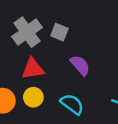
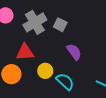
red triangle: (33, 69) -> (25, 52), moved
yellow circle: (33, 97) -> (45, 71), moved

